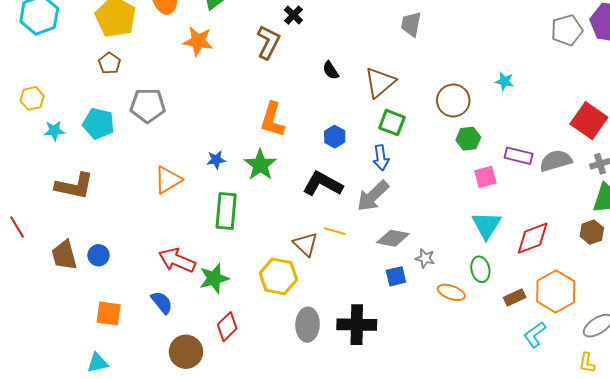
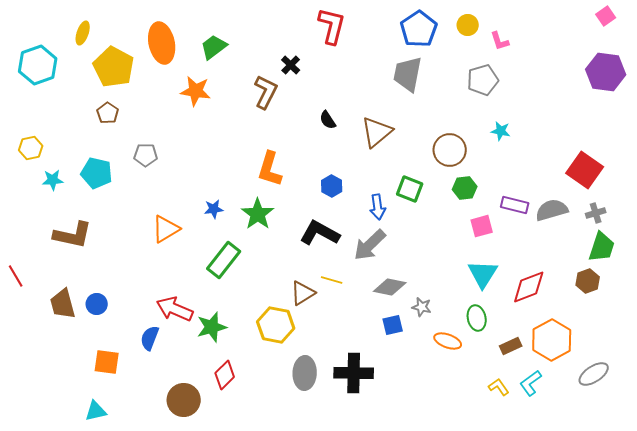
gray trapezoid: (411, 24) -> (408, 74), size x1.4
gray pentagon: (567, 30) -> (483, 80), moved
gray pentagon: (148, 105) -> (146, 155), size x0.7
green square: (392, 123) -> (410, 189), moved
green rectangle: (226, 211) -> (224, 260), turned 33
brown triangle: (306, 244) -> (303, 293), turned 44
blue semicircle: (162, 302) -> (150, 338), moved, turned -120
yellow L-shape: (587, 363) -> (499, 387), moved, turned 135

